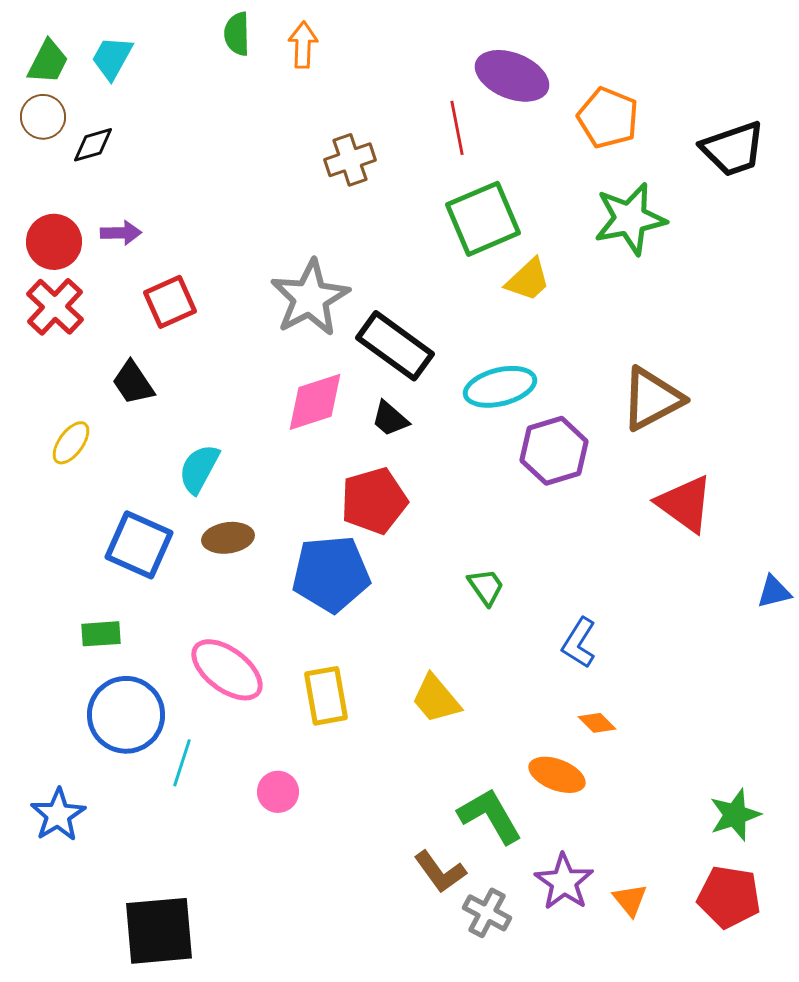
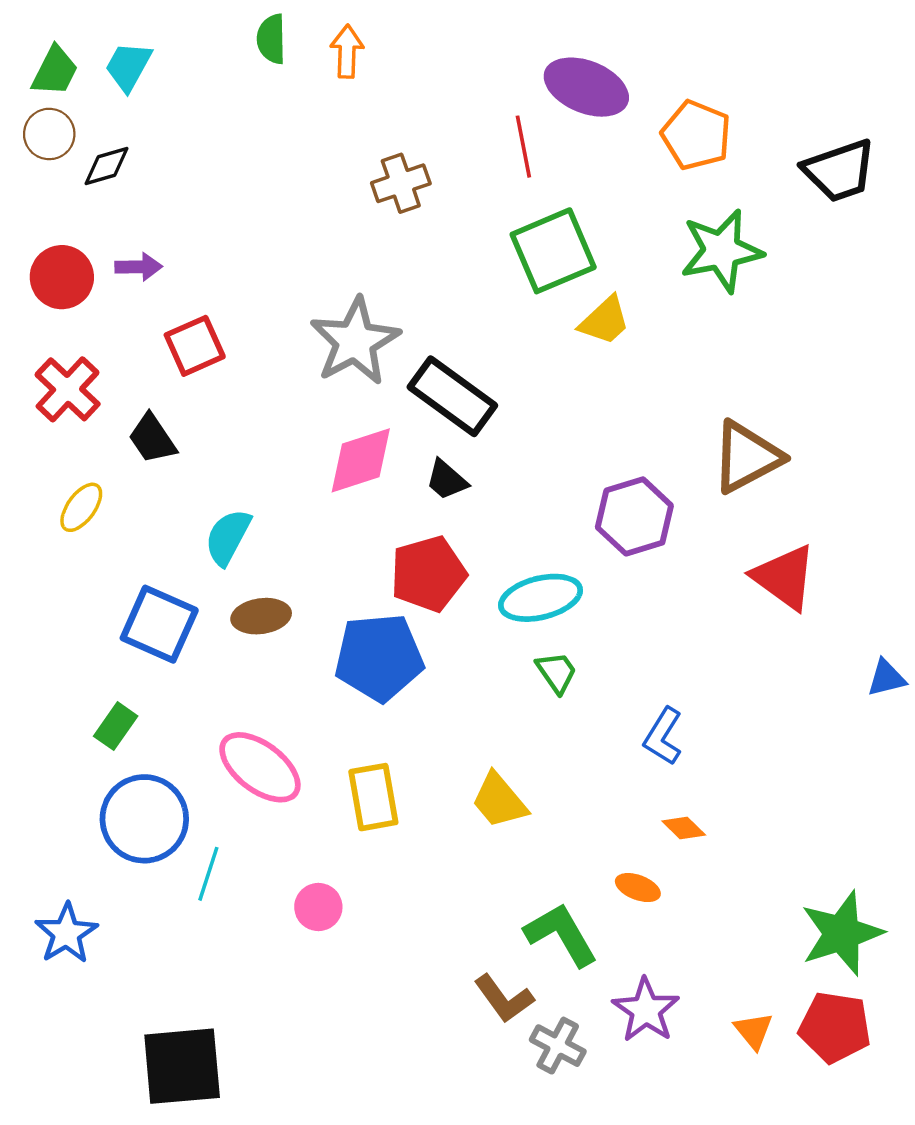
red cross: (55, 307) -> (68, 389), moved
cyan ellipse: (500, 387) -> (541, 598), moved
green rectangle: (101, 634) -> (116, 726), turned -51
orange ellipse: (557, 775) -> (638, 888), size x0.7
green star: (735, 815) -> (842, 933), size x1.4
orange triangle: (630, 900) -> (754, 1031), moved

